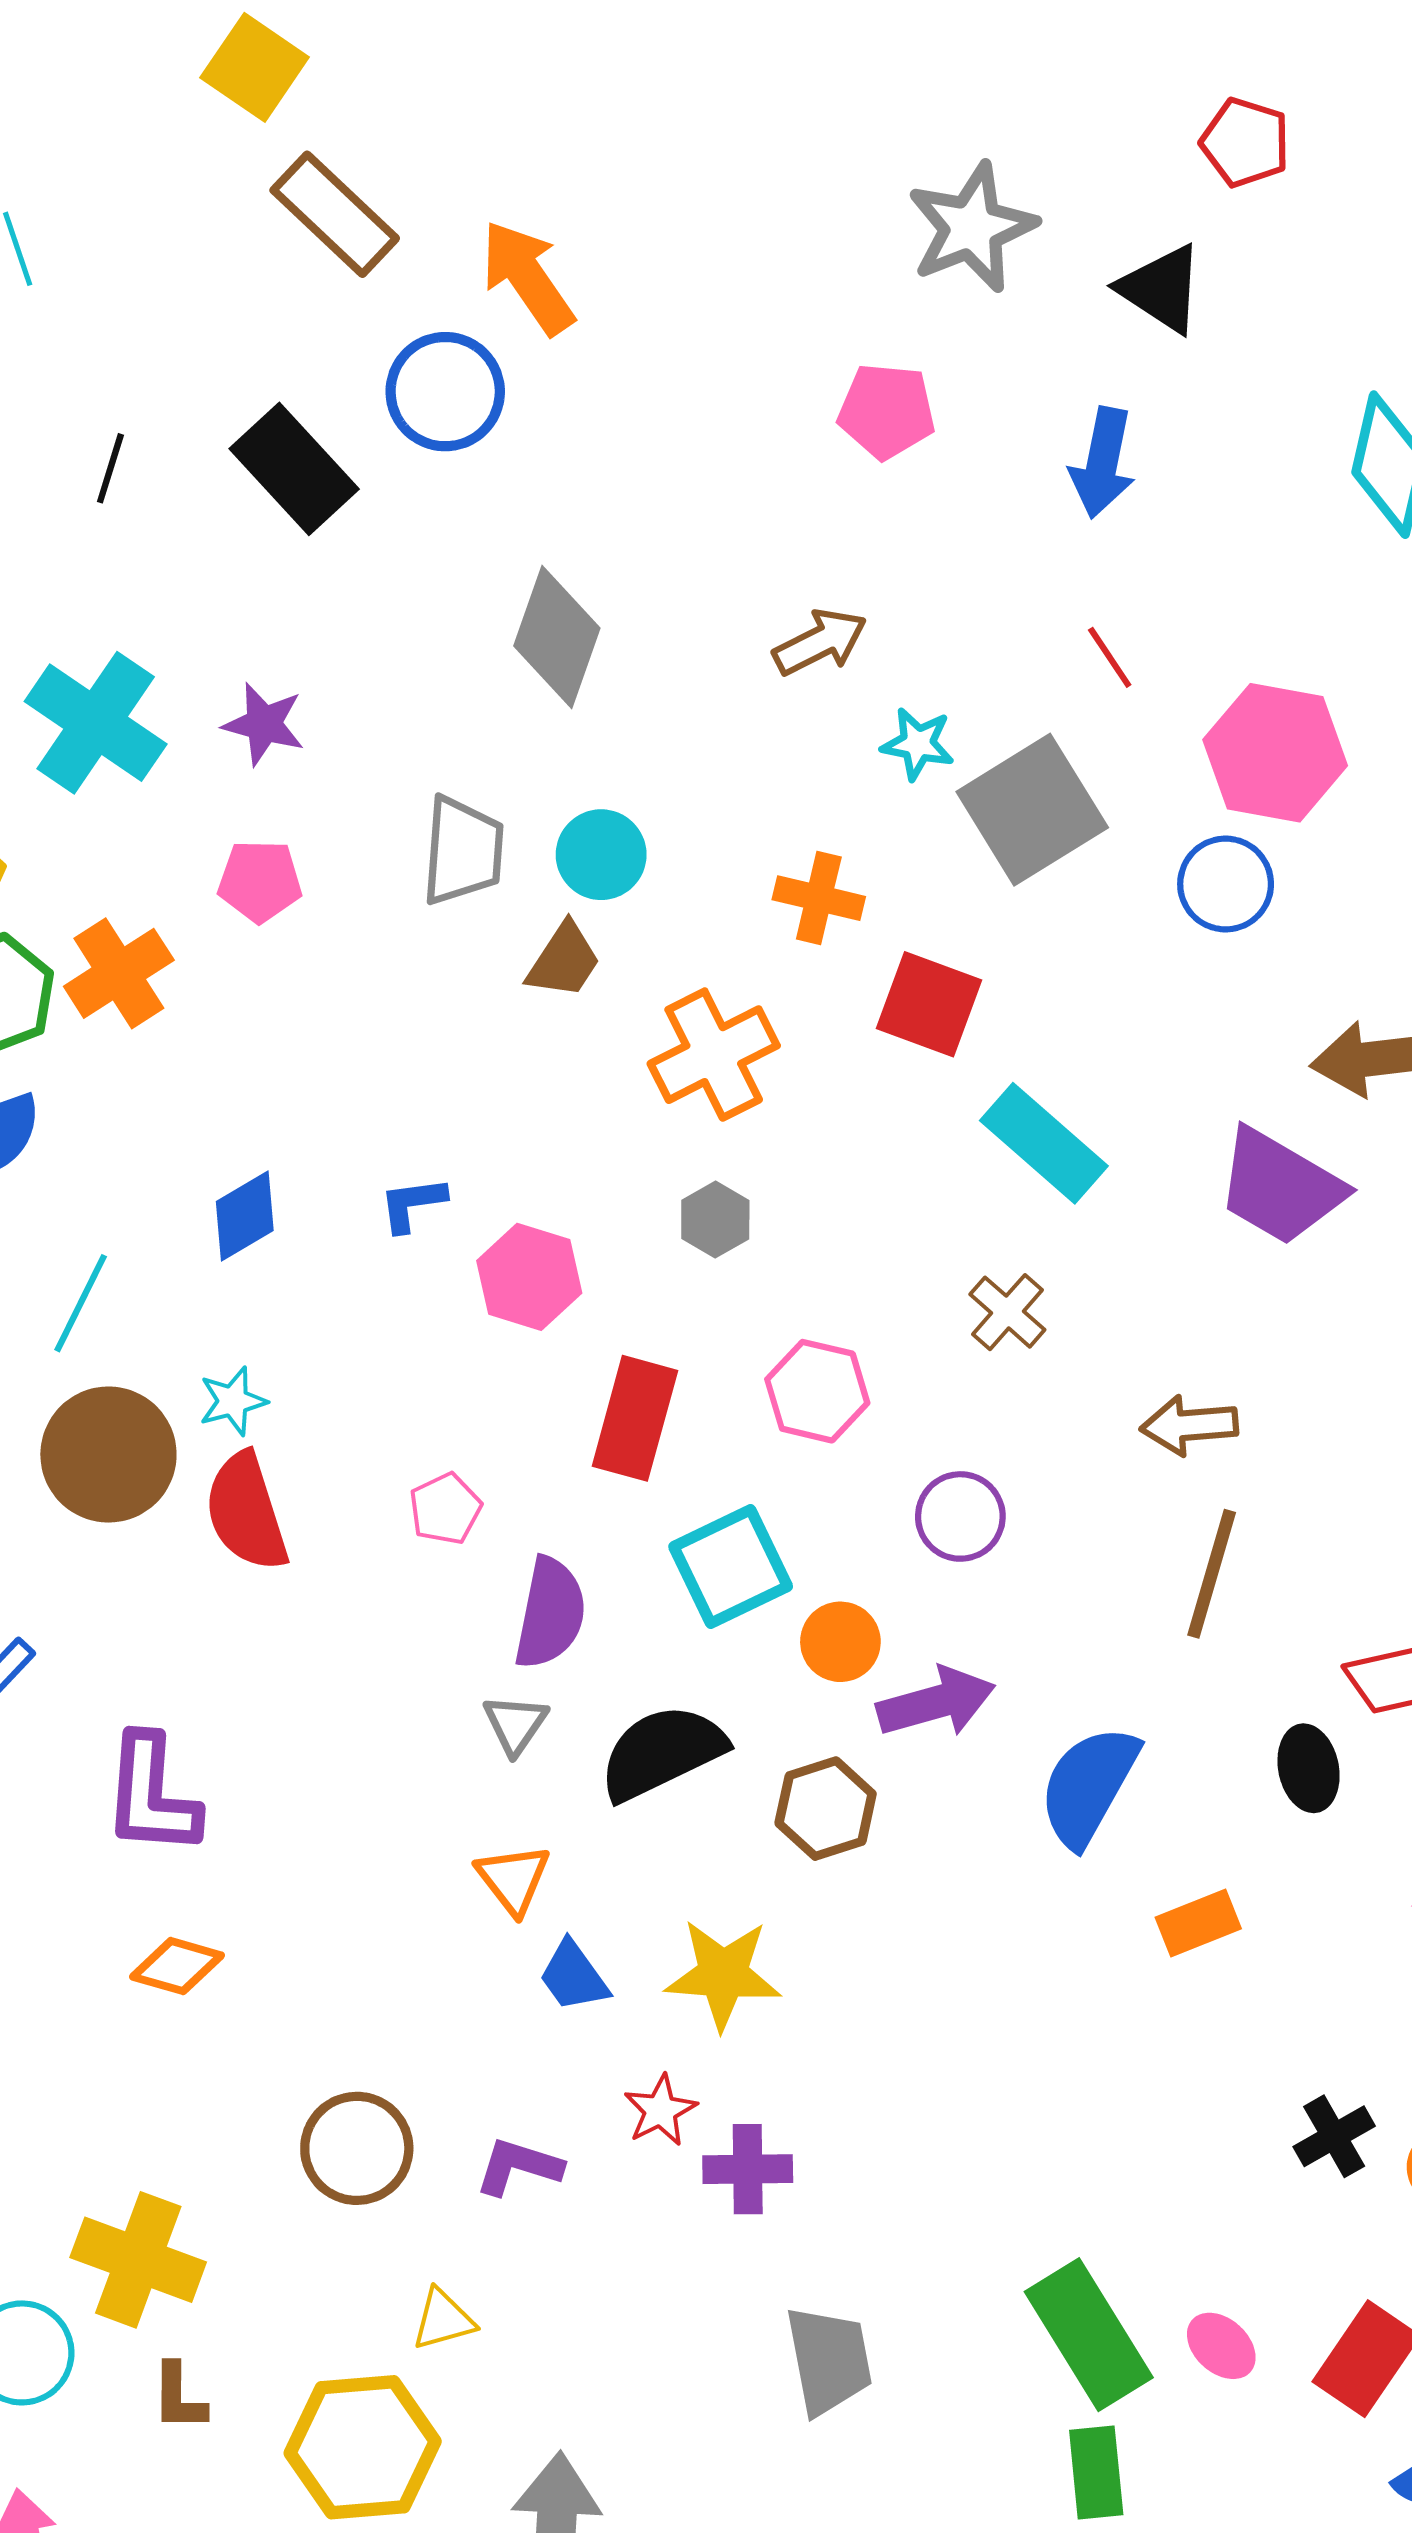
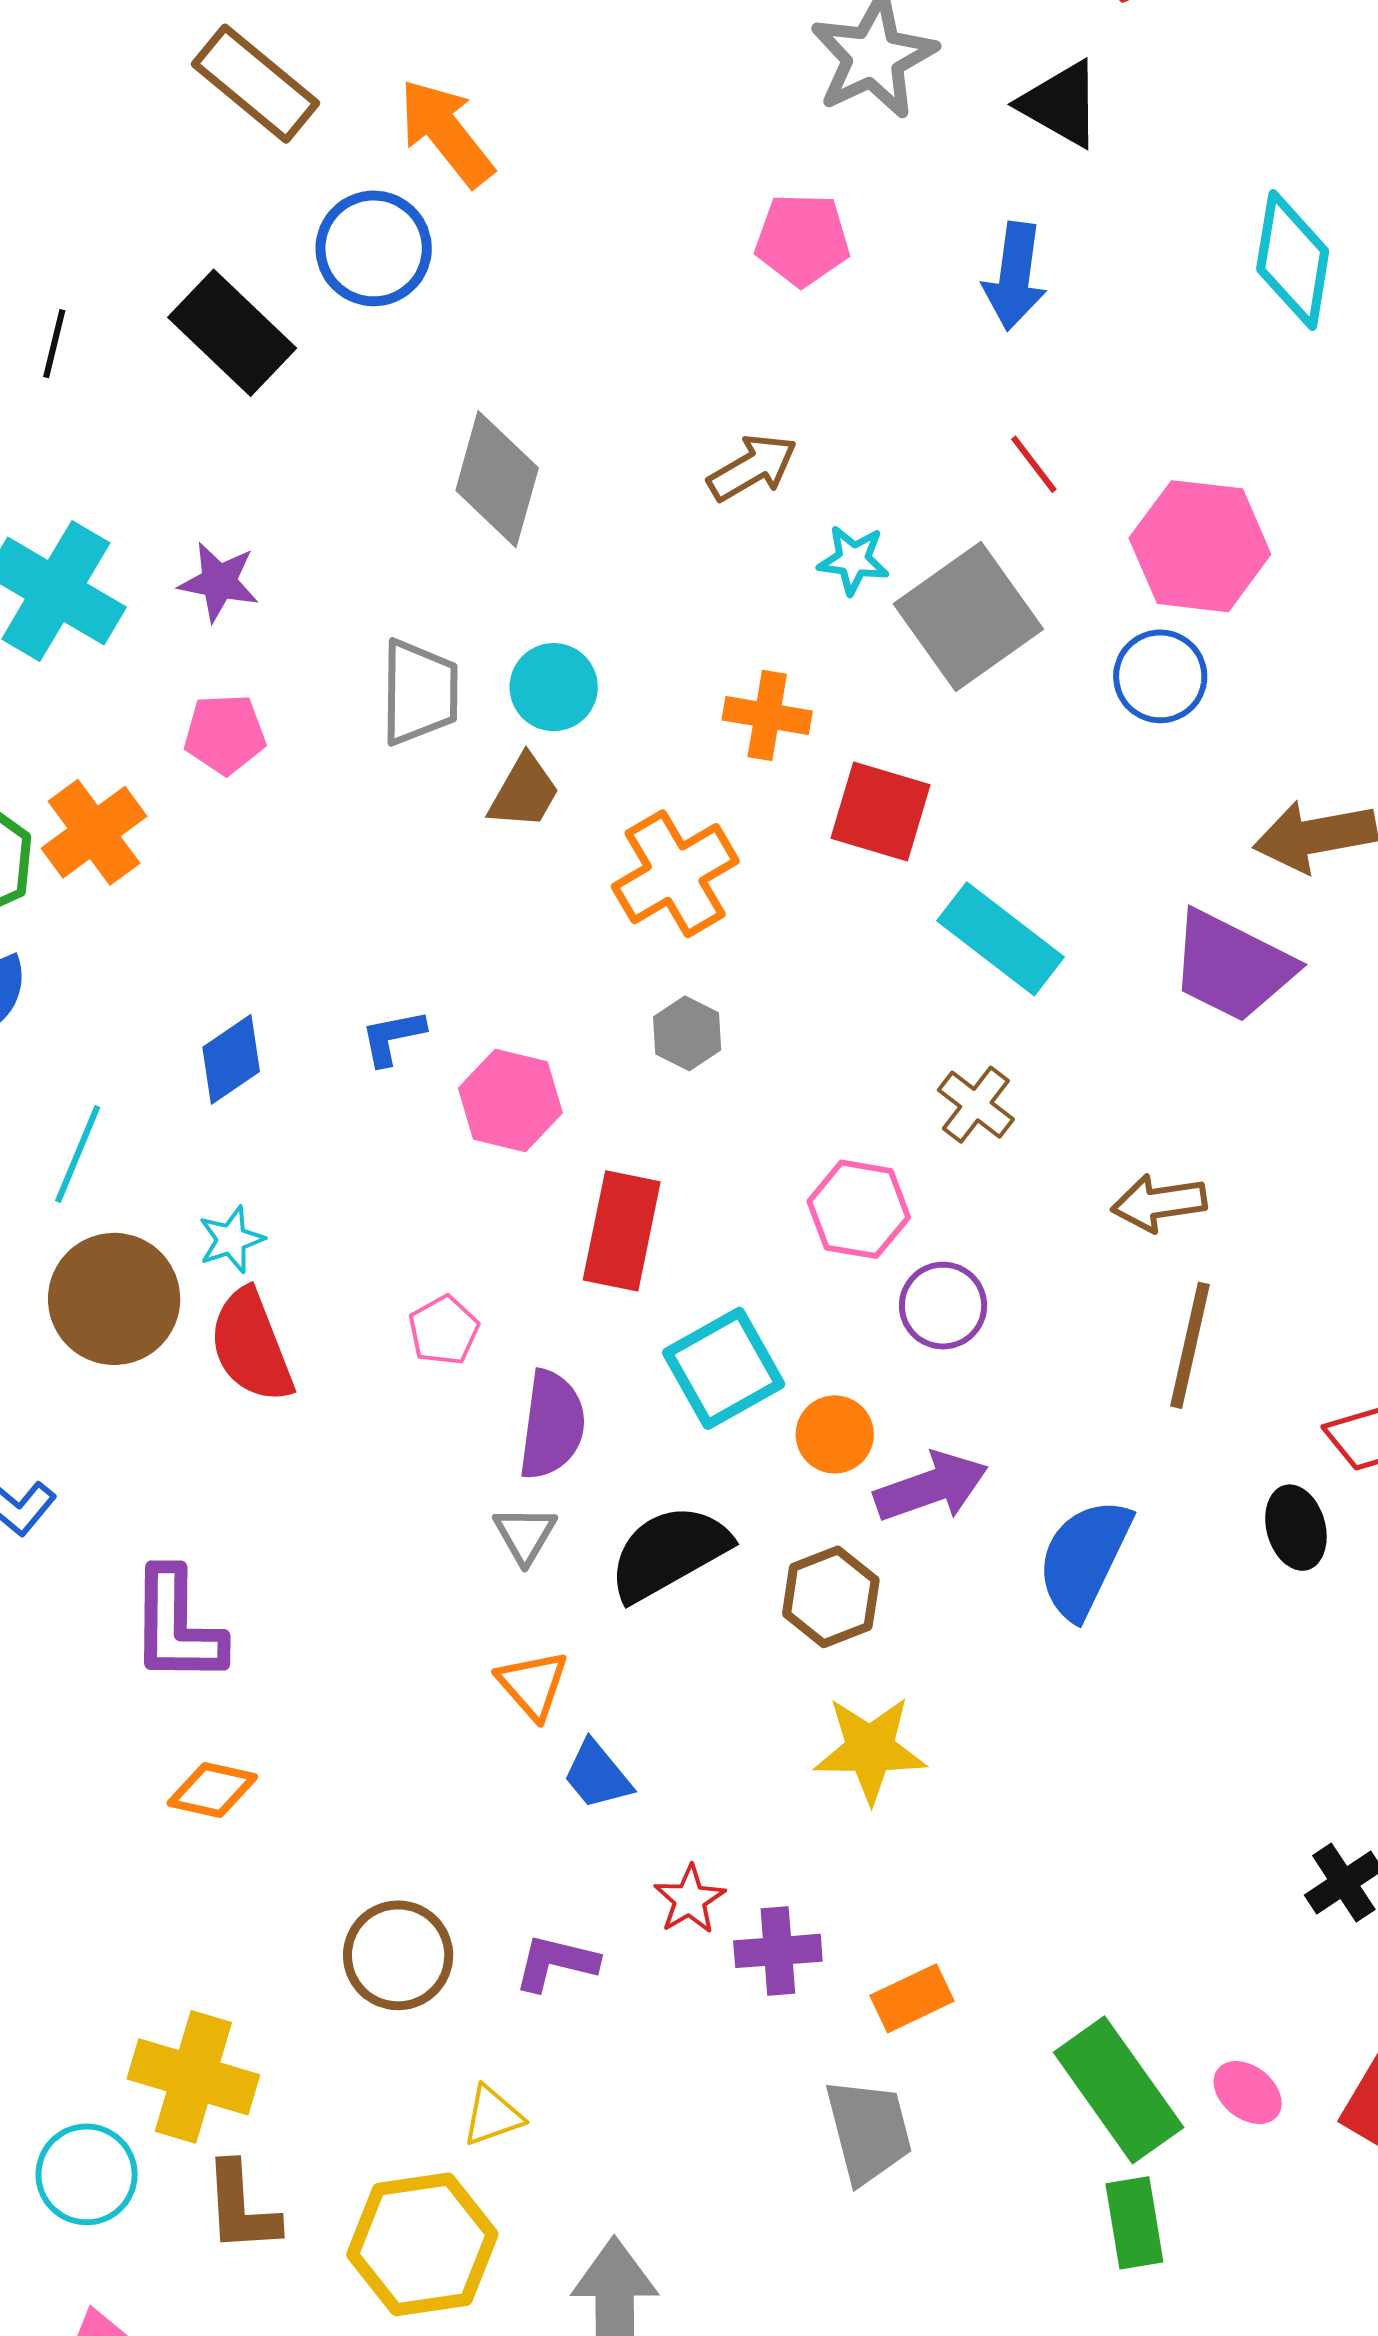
pink hexagon: (817, 1391) -> (859, 1209), moved
orange rectangle: (1198, 1923) -> (912, 1998), moved
yellow star: (723, 1974) -> (870, 1749), moved
brown L-shape: (179, 2397) -> (241, 2207), size x1.4

